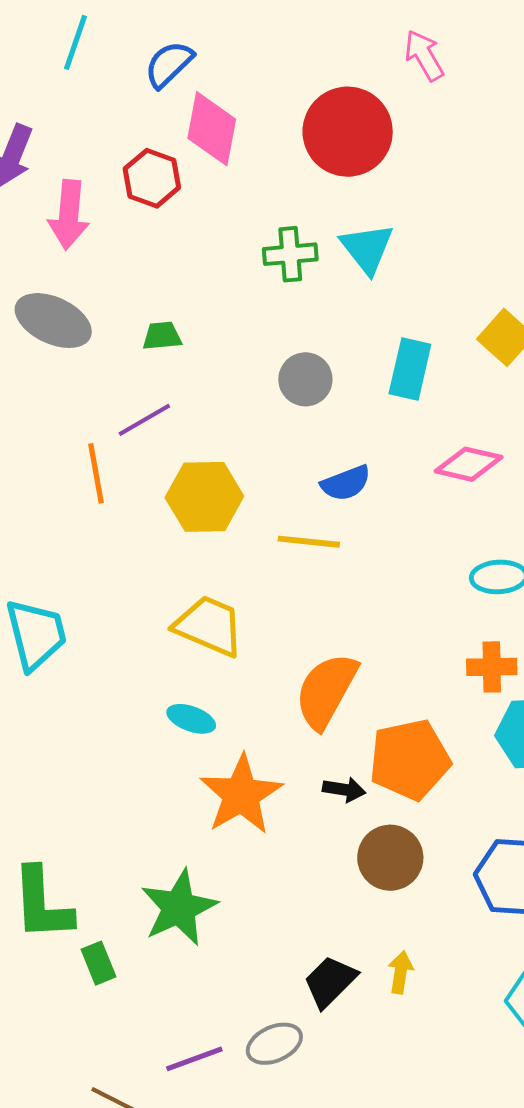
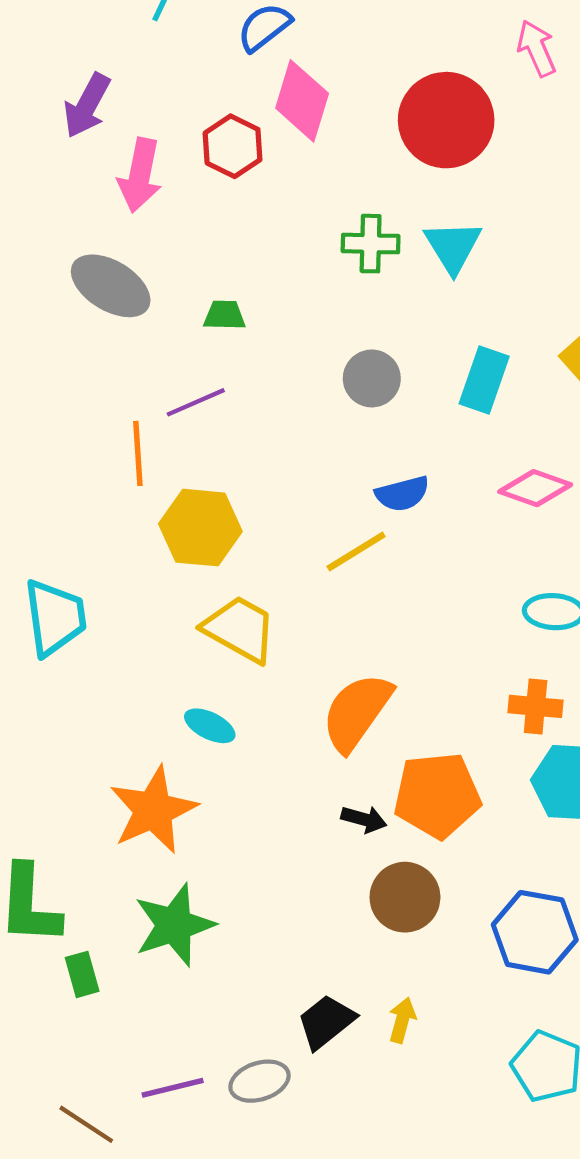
yellow hexagon: (204, 497) -> (200, 528), moved
yellow line: (309, 542) -> (356, 551), turned -44
orange star: (241, 795) -> (153, 810), moved

